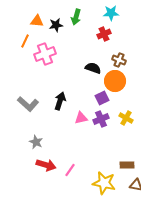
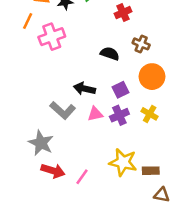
orange circle: (115, 81) -> (152, 77), moved
black arrow: (60, 101) -> (84, 89), moved, turned -96
gray L-shape: (28, 104) -> (63, 110), moved
gray star: (36, 142) -> (41, 143), size x1.5
yellow star: (104, 183) -> (123, 162), moved

